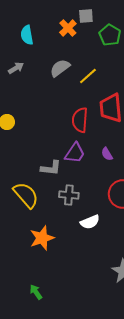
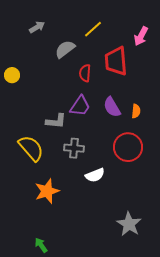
gray arrow: (16, 68) -> (37, 27), moved
gray semicircle: (60, 68) -> (65, 49), moved
red semicircle: (80, 120) -> (85, 73), size x0.7
purple semicircle: (107, 154) -> (112, 107), size x1.5

